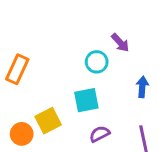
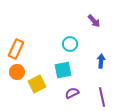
purple arrow: (120, 43) -> (94, 21), moved
orange circle: (22, 134) -> (17, 72), moved

